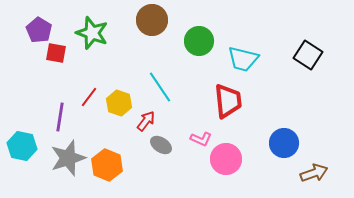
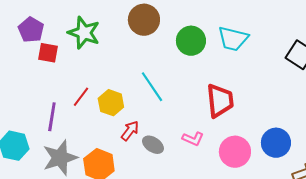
cyan trapezoid: (243, 59) -> (233, 39), moved
red arrow: (146, 121) -> (130, 131), moved
pink circle: (226, 159) -> (235, 152), moved

